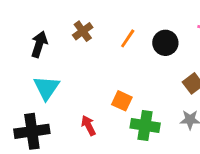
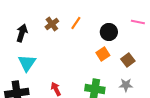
orange line: (128, 38) -> (76, 23), moved
orange square: (122, 101) -> (103, 54), moved, turned 32

